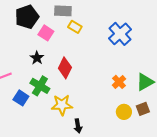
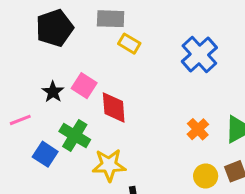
pink square: (46, 33) -> (84, 86), moved
black star: (37, 58) -> (53, 92), moved
red diamond: (65, 68) -> (114, 107), turned -30

